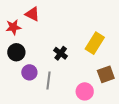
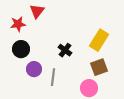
red triangle: (32, 14) -> (37, 11), turned 42
brown square: (106, 74) -> (99, 67), moved

